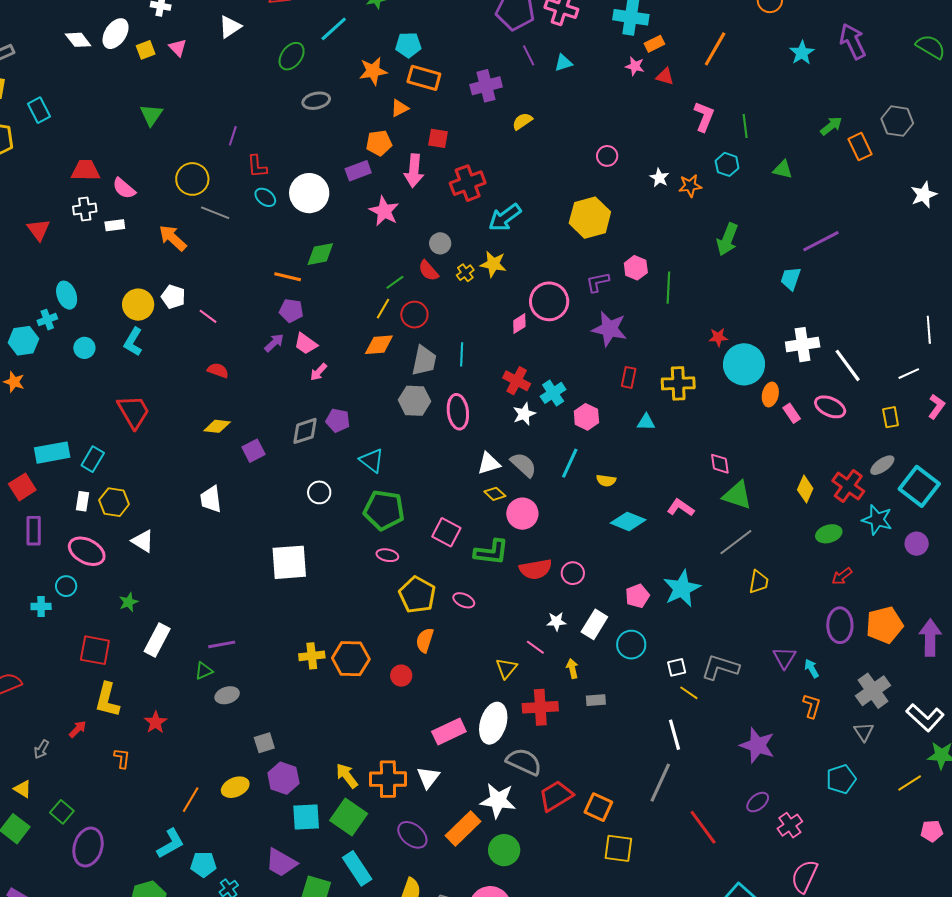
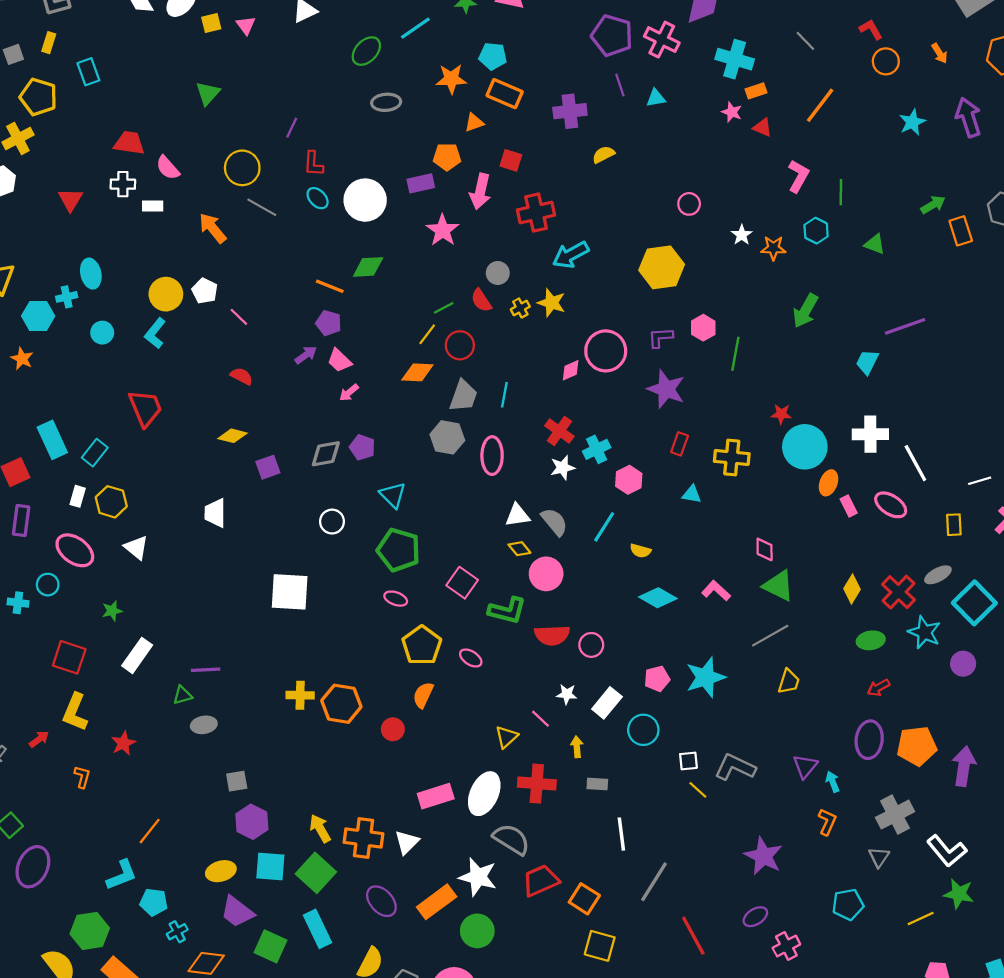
cyan rectangle: (52, 453) -> (52, 440), turned 68
white line: (675, 735) -> (621, 834), moved
yellow ellipse: (235, 787) -> (221, 871), moved

